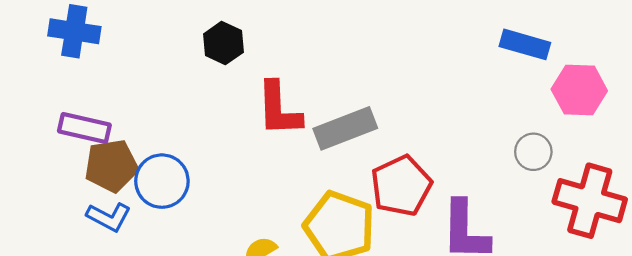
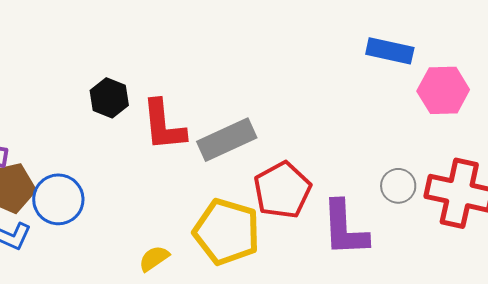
black hexagon: (223, 43) -> (109, 98), moved
gray circle: (533, 152) -> (398, 186), moved

